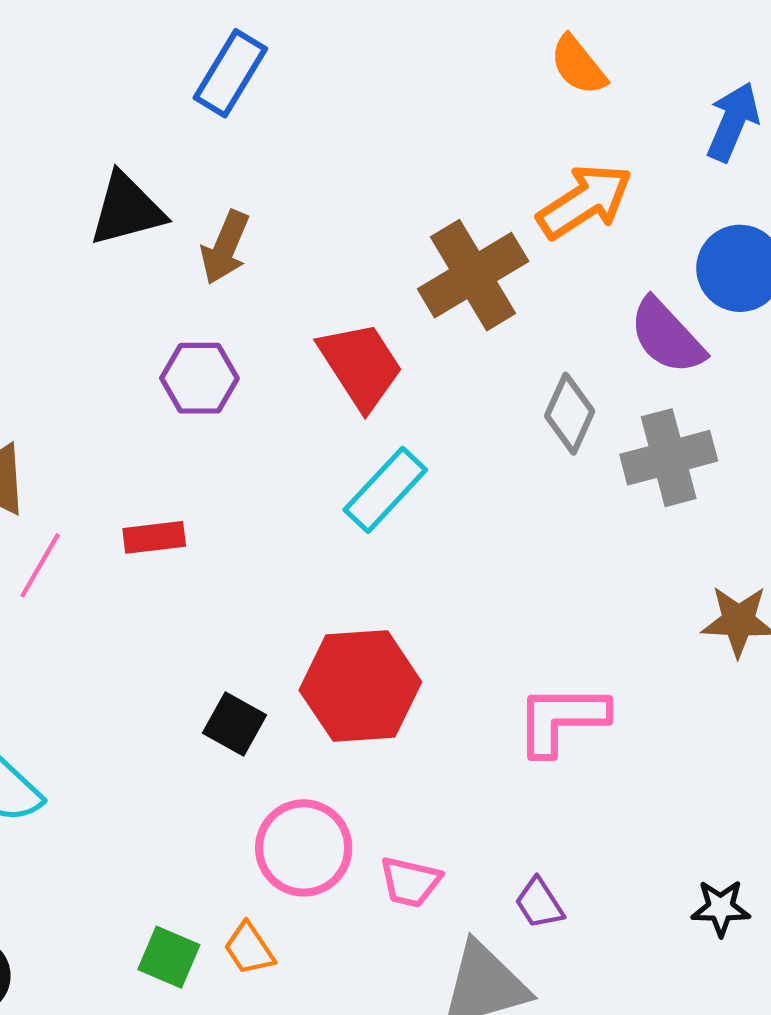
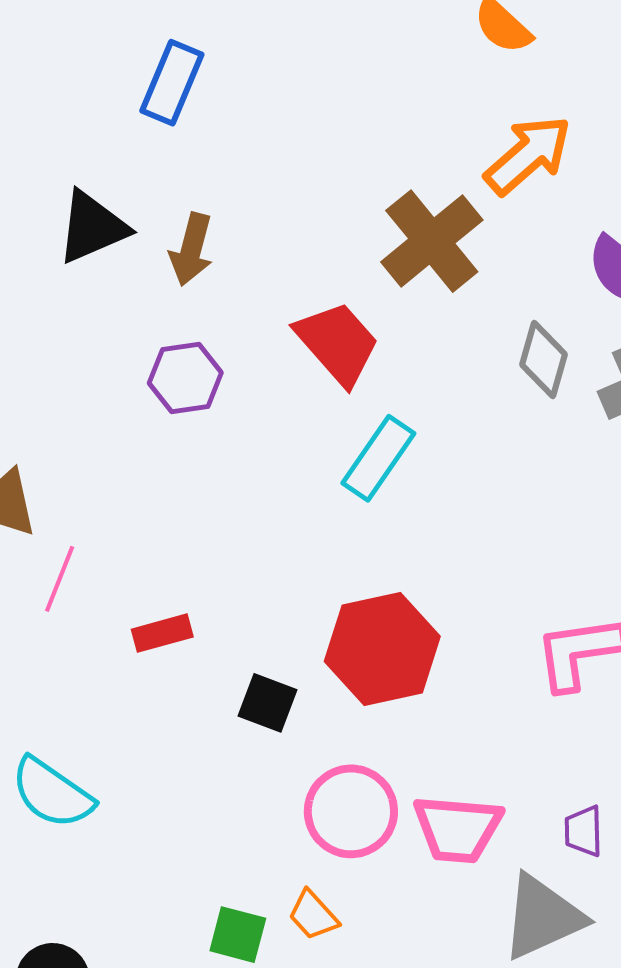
red rectangle: (154, 537) -> (162, 633), moved
pink trapezoid: (410, 882) -> (457, 829), size x1.5
purple trapezoid: (539, 903) -> (583, 831), turned 40

